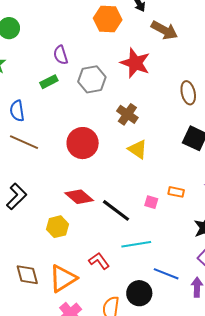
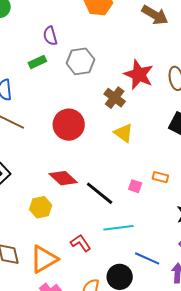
red star: (135, 63) -> (139, 75), moved

